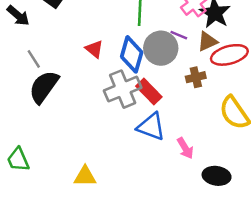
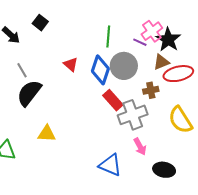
purple line: (179, 35) -> (140, 42), moved
gray cross: (123, 89) -> (133, 115), moved
blue triangle: (151, 127) -> (110, 165), moved
yellow triangle: (85, 176) -> (47, 134), moved

